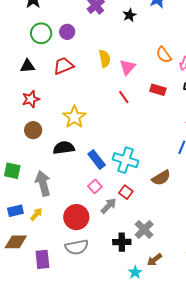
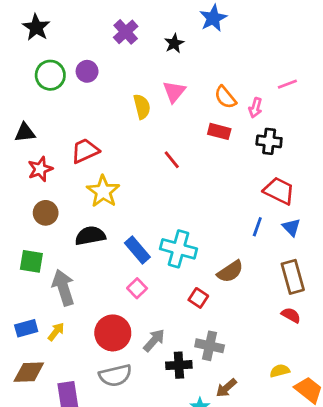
black triangle: (27, 66) -> (25, 133), moved
red trapezoid: (63, 66) -> (85, 151), moved
pink triangle: (127, 67) -> (174, 92), moved
red rectangle: (158, 90) -> (219, 131), moved
green square: (12, 171) -> (31, 261), moved
red square: (126, 192) -> (198, 298), moved
gray arrow: (109, 206) -> (154, 340), moved
gray cross: (144, 229) -> (210, 346), turned -30

